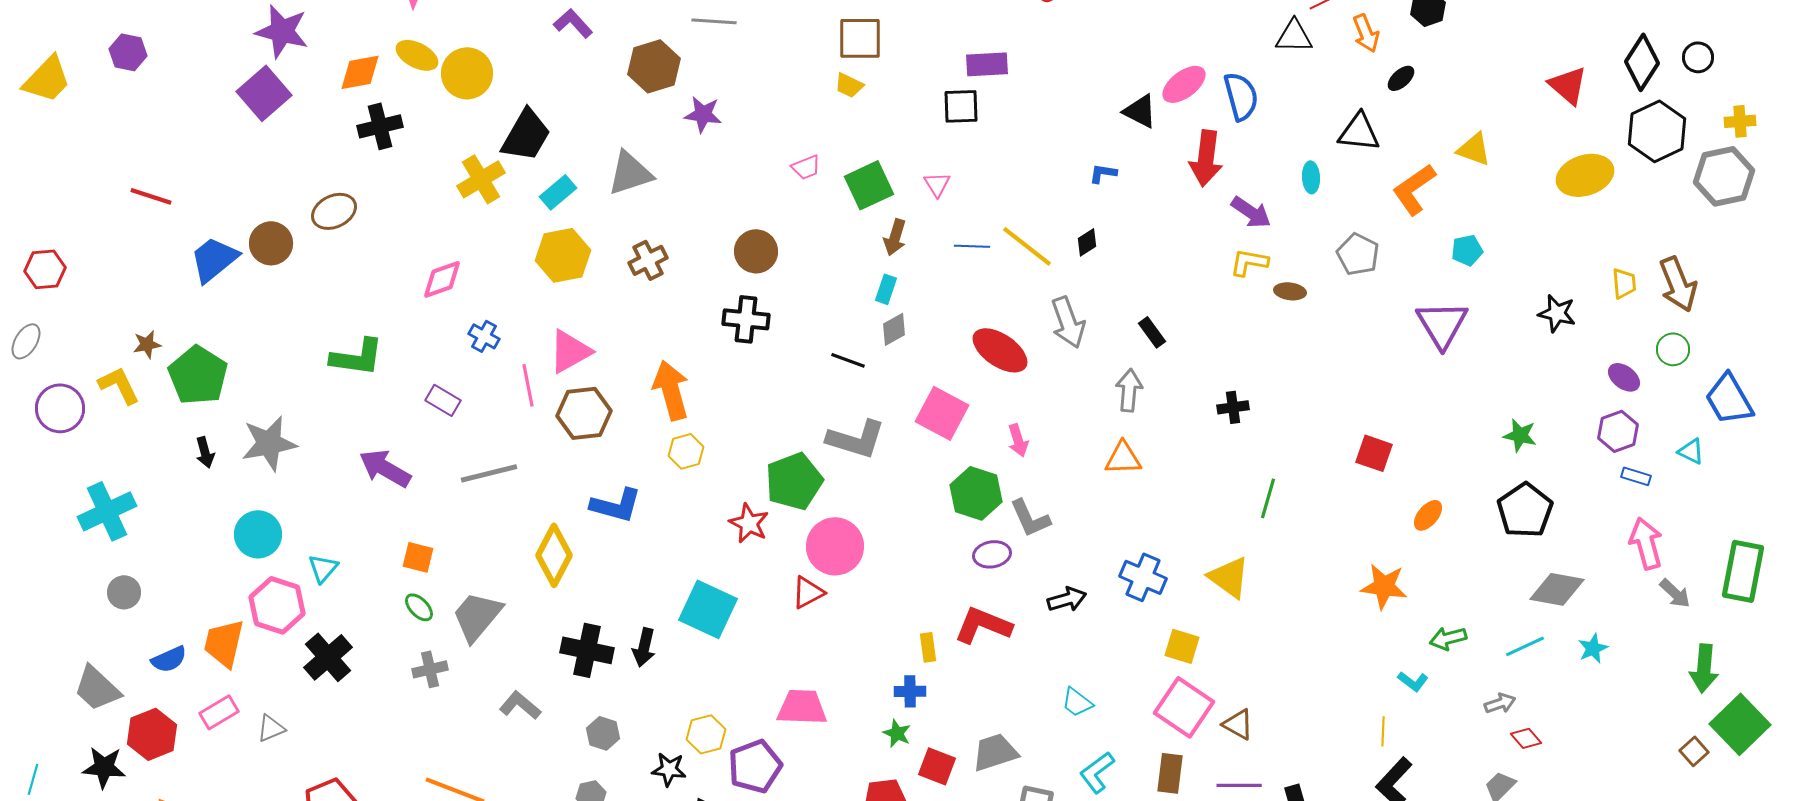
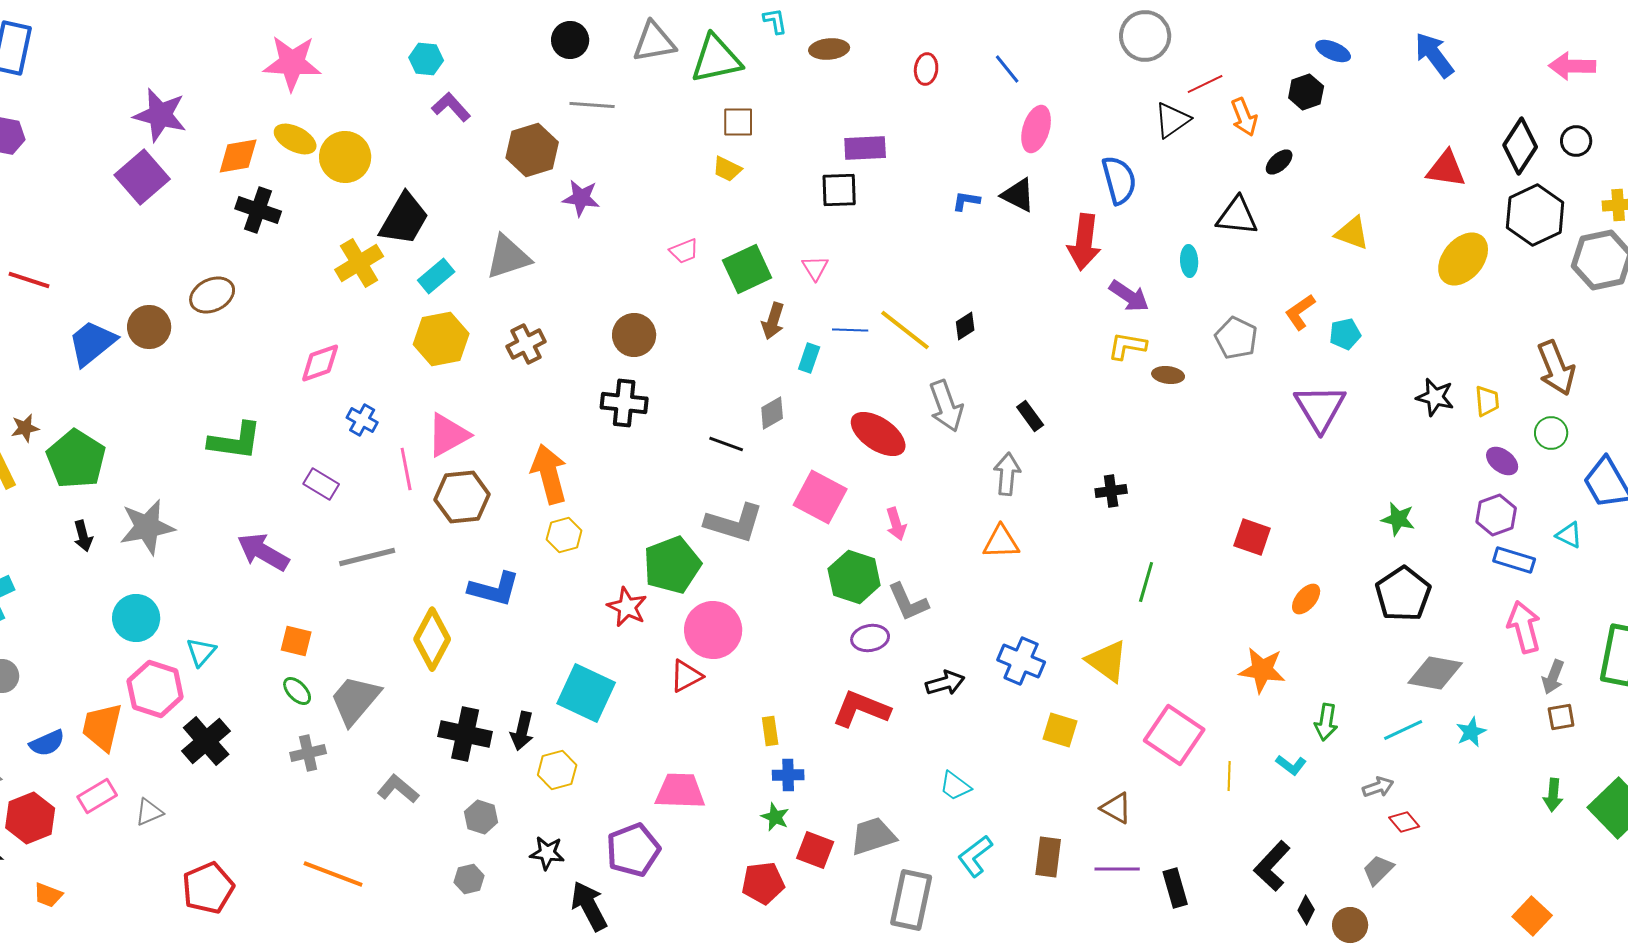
black triangle: (1294, 36) -> (1172, 120), turned -36
brown square: (860, 38) -> (738, 122), size x0.7
pink ellipse: (1184, 84) -> (1036, 129), moved, turned -36
red triangle: (1568, 85) -> (1446, 169), turned -33
black cross: (380, 126) -> (258, 210), turned 33
blue L-shape: (1103, 173) -> (966, 201), moved
yellow ellipse: (1585, 175) -> (1463, 259), turned -32
orange L-shape: (1414, 189) -> (1300, 312), moved, size x0.7
yellow trapezoid: (1624, 283) -> (1487, 401), moved
cyan rectangle: (886, 289) -> (809, 358), moved
blue rectangle: (1636, 476) -> (1514, 560), size x1.4
gray arrow: (1675, 593) -> (1553, 677), turned 68
green arrow: (1448, 638) -> (1326, 722), turned -66
yellow rectangle: (928, 647) -> (770, 731), moved
green arrow: (1704, 668) -> (1553, 795), moved, size x0.7
pink square: (1184, 707) -> (1174, 735), moved
yellow line: (1383, 731) -> (1229, 776), moved
yellow hexagon: (706, 734) -> (557, 770), moved
brown square: (1694, 751) -> (1561, 717), moved, turned 32

